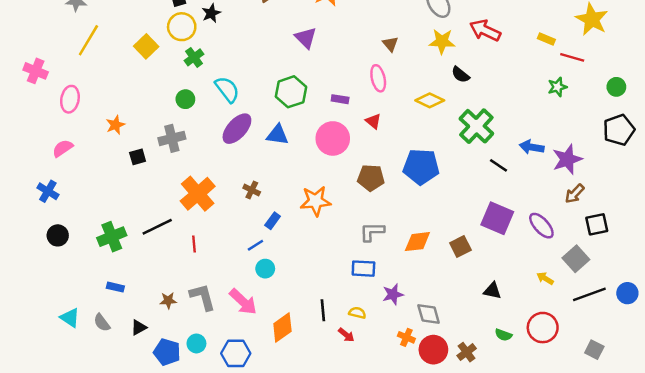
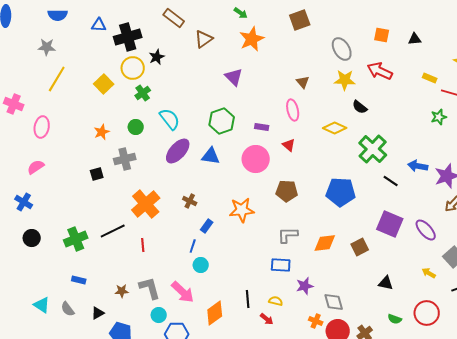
orange star: (115, 125) -> (102, 132), moved
blue pentagon: (421, 167) -> (341, 192), moved
blue line: (255, 245) -> (193, 246), turned -40
cyan circle: (196, 343) -> (159, 315), moved

